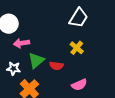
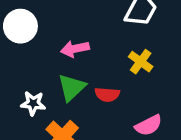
pink arrow: (21, 43) -> (75, 49), moved

